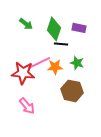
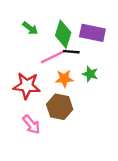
purple rectangle: (79, 28) -> (92, 33), size x1.5
pink line: (39, 63) -> (54, 56), moved
brown hexagon: (72, 91) -> (60, 107), moved

